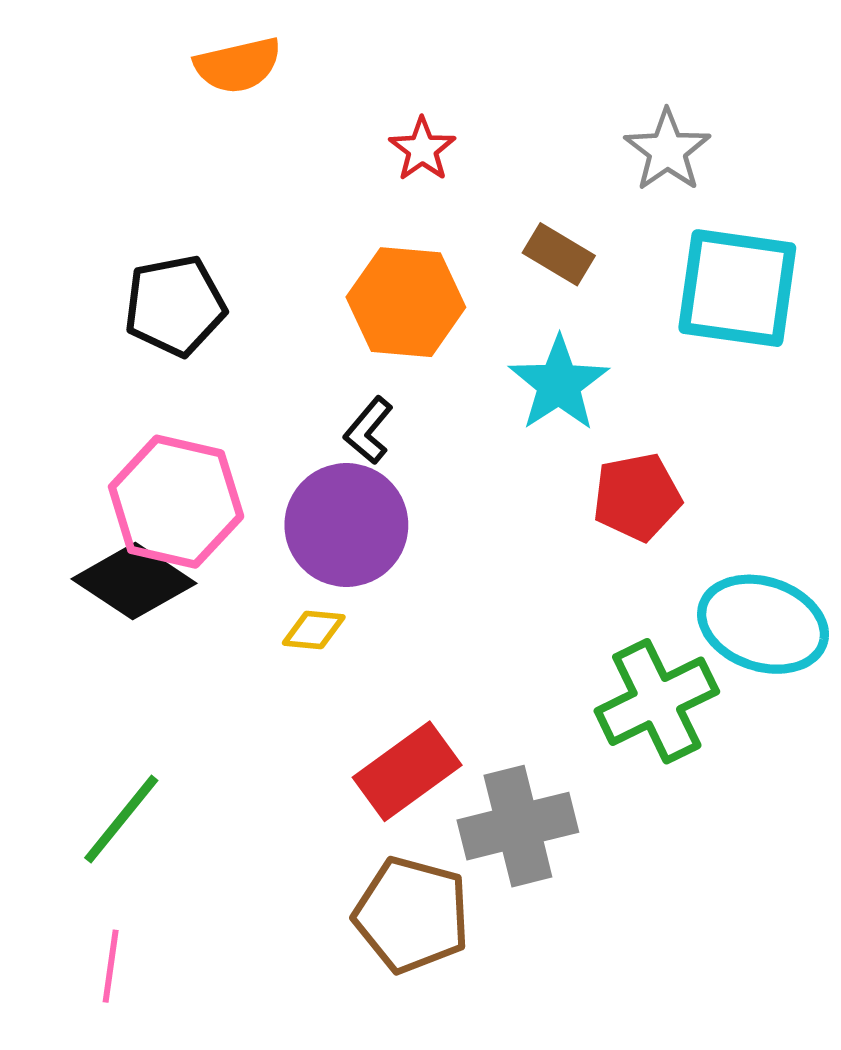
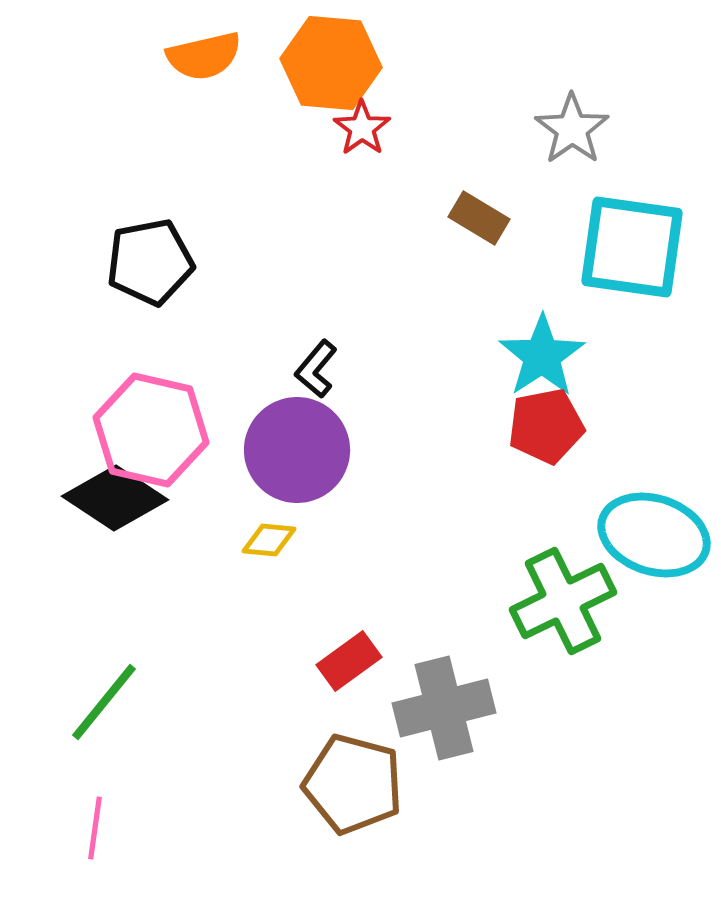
orange hexagon: (406, 302) -> (331, 63), moved
cyan star: (559, 384) -> (542, 356), moved
red rectangle: (407, 771) -> (349, 661), size x0.7

